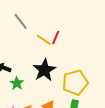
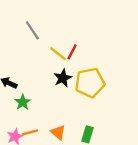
black star: (44, 70) -> (63, 78), moved, size x0.7
yellow pentagon: (75, 82) -> (90, 83), moved

